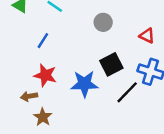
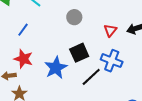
red triangle: (147, 36) -> (110, 30), turned 40
blue star: (84, 84) -> (56, 68), turned -30

